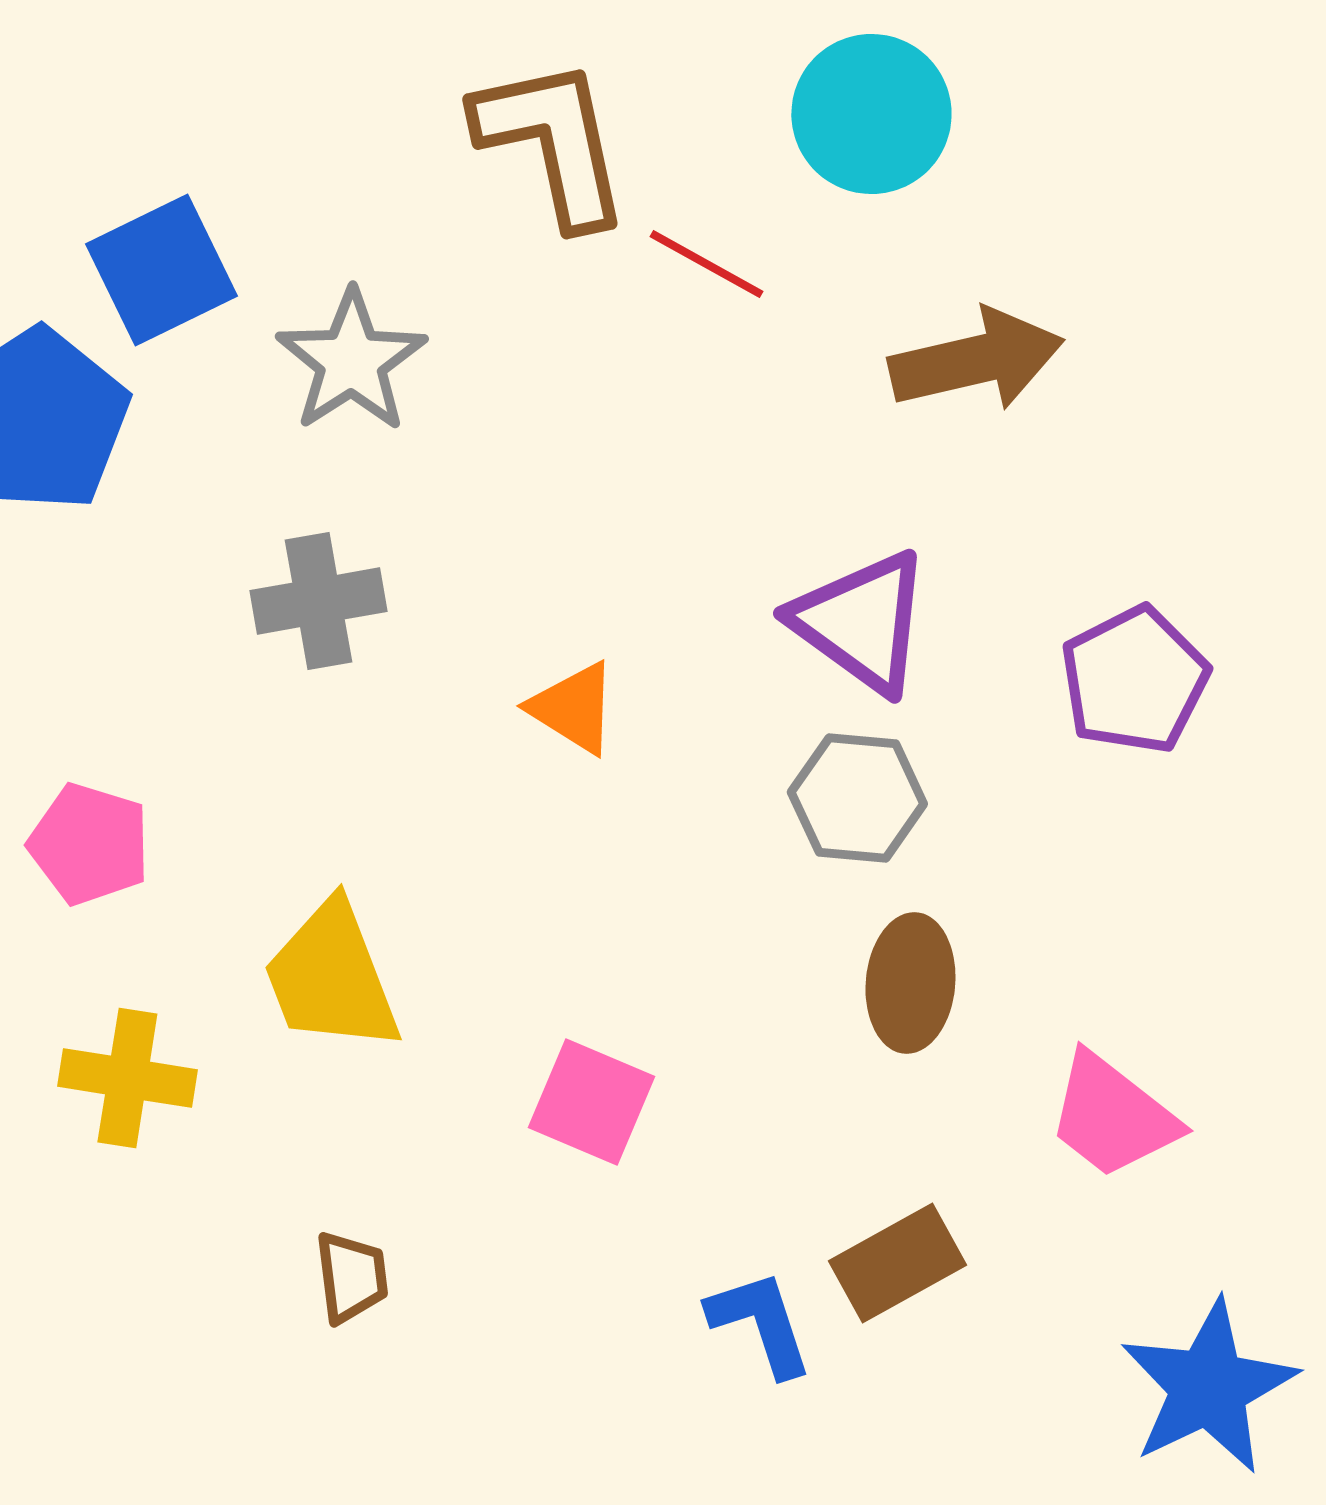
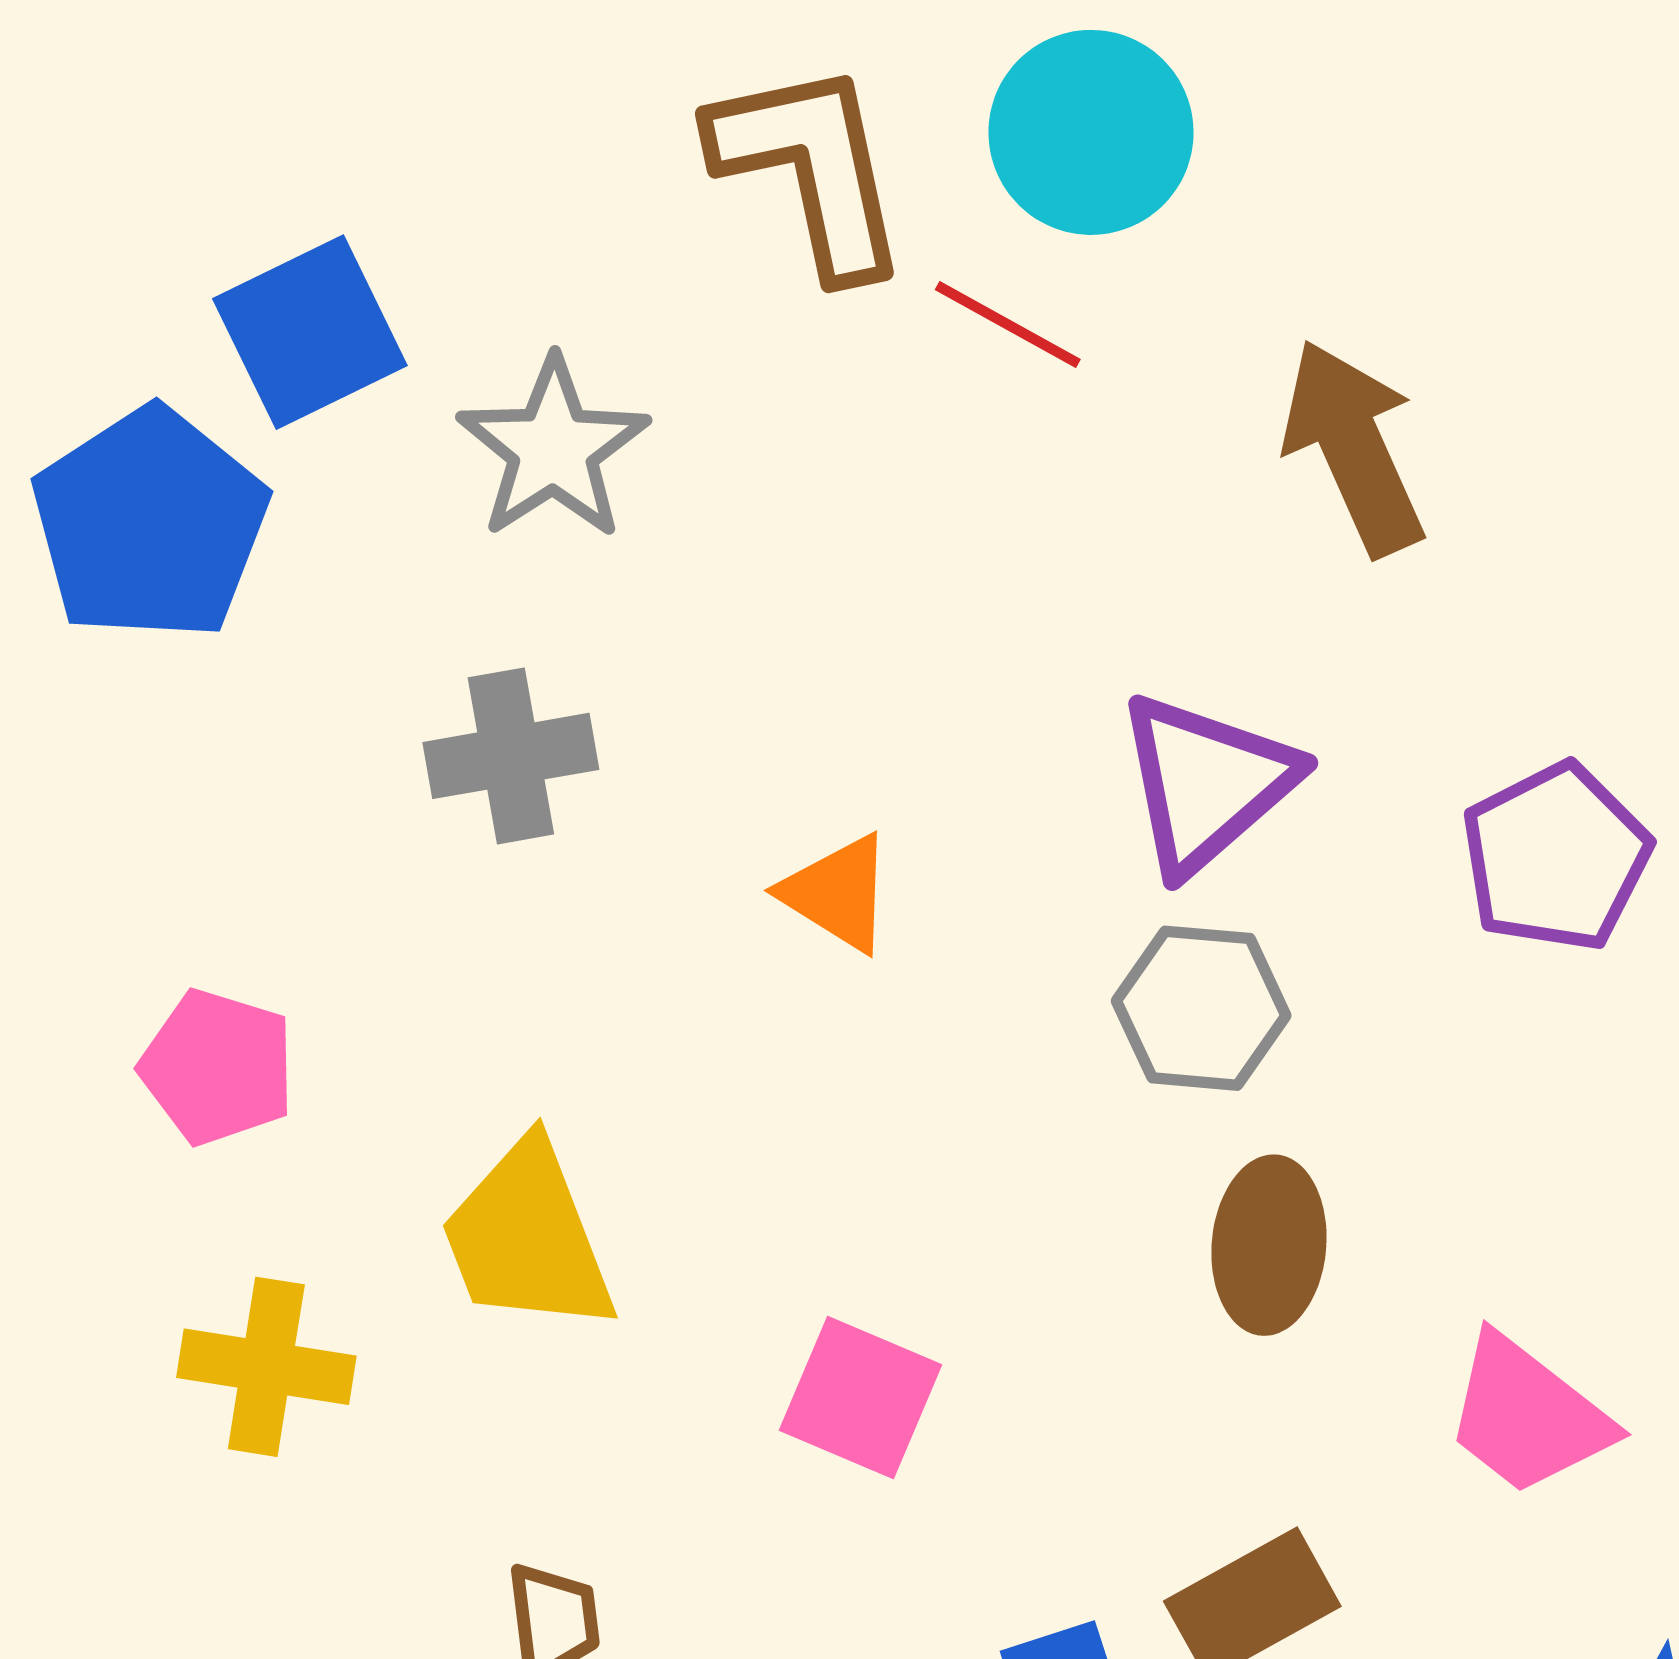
cyan circle: (871, 114) -> (1091, 132), moved
brown arrow: (976, 360) -> (1353, 447), turned -101
purple triangle: (861, 622) -> (1206, 783), turned 43

